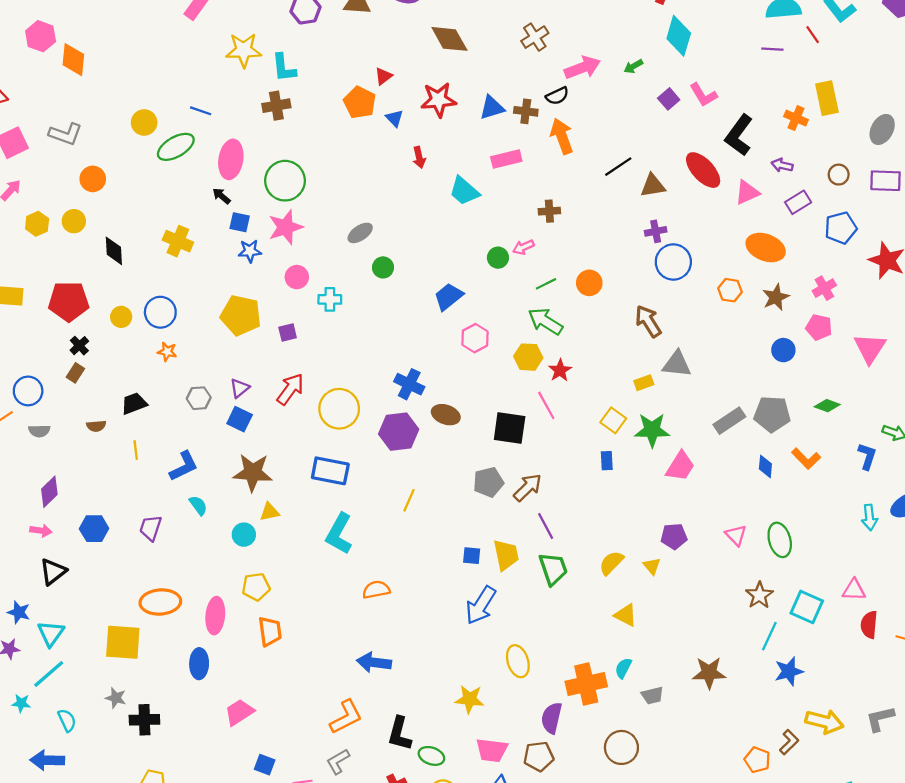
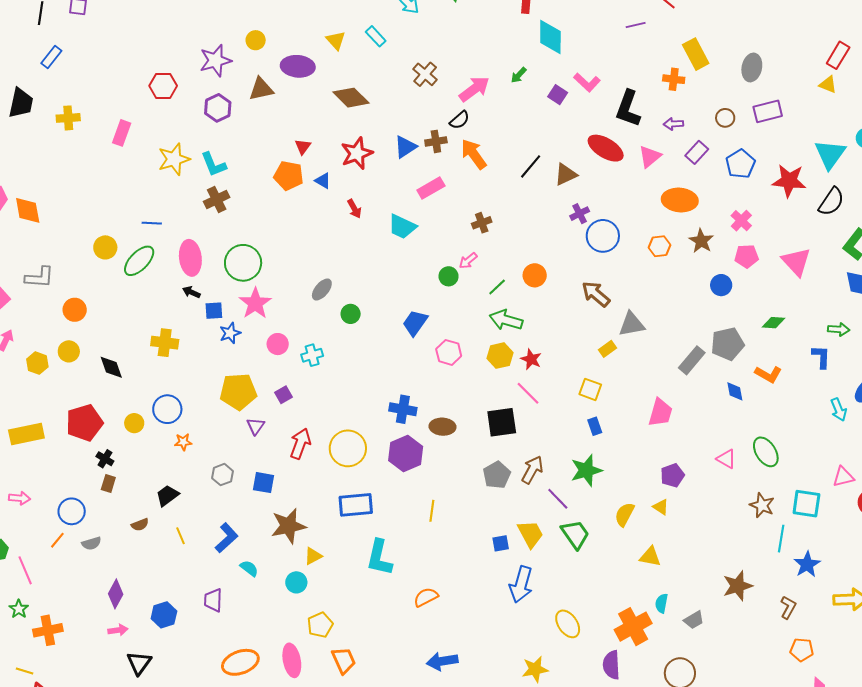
purple triangle: (240, 388) -> (256, 426), moved
green star: (652, 430) -> (586, 470), moved
brown L-shape: (789, 742) -> (788, 607), moved

